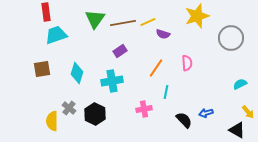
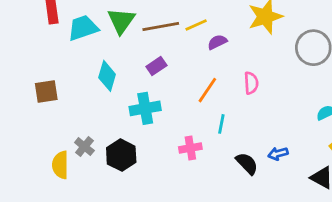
purple semicircle: (163, 34) -> (217, 42), turned 136
cyan trapezoid: (56, 35) -> (83, 28), moved
cyan diamond: (77, 73) -> (107, 76), moved

